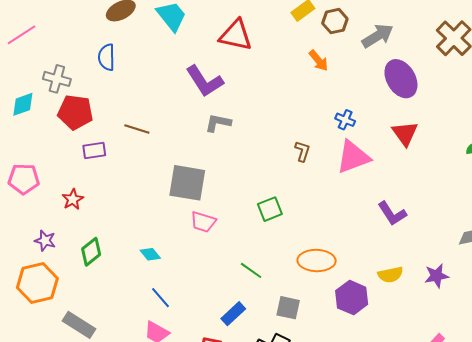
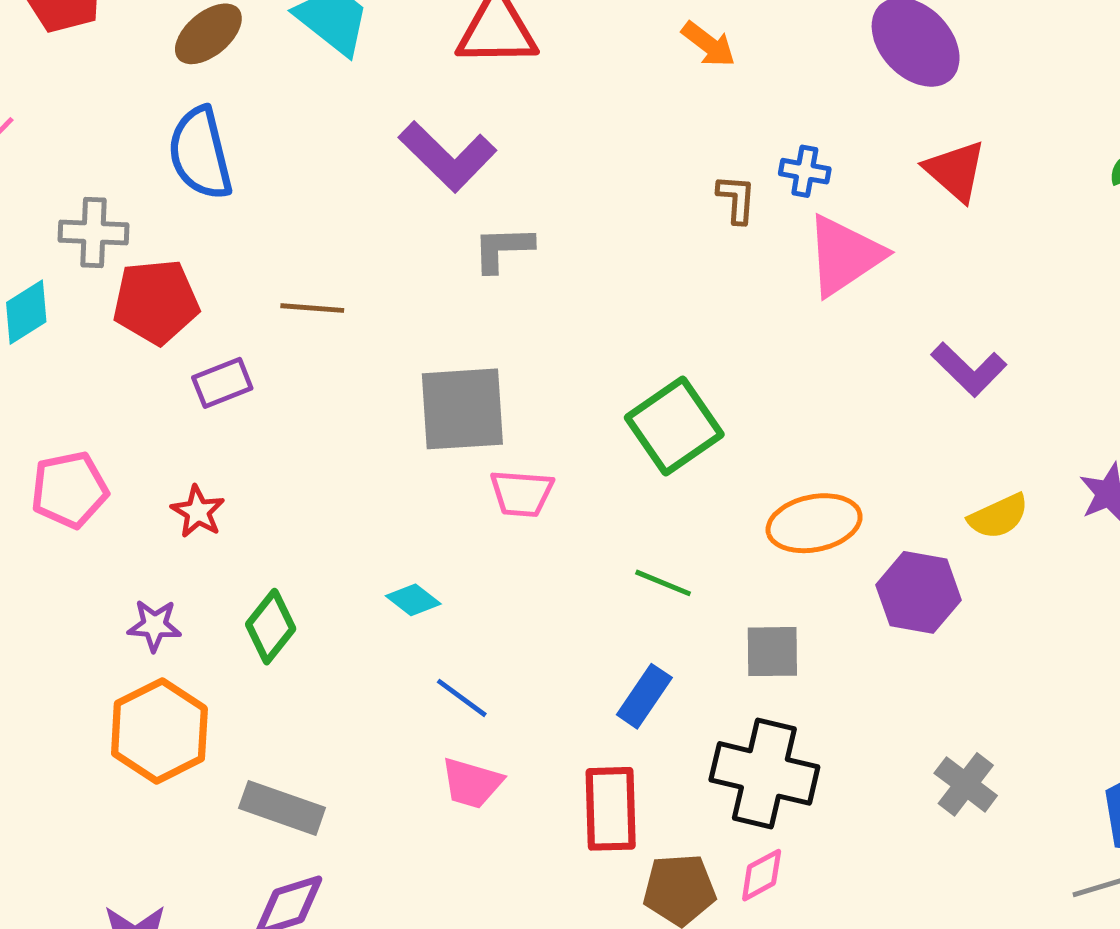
blue semicircle: (107, 57) -> (200, 153), size x1.4
brown L-shape: (302, 151) -> (736, 199), moved
green square: (270, 209) -> (674, 426), size x1.5

